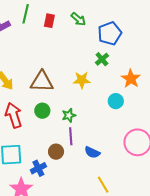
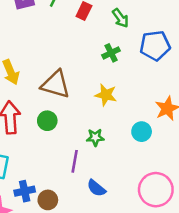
green cross: (102, 59) -> (111, 53), moved
green star: (69, 115) -> (95, 137), moved
brown circle: (56, 152) -> (48, 200), moved

